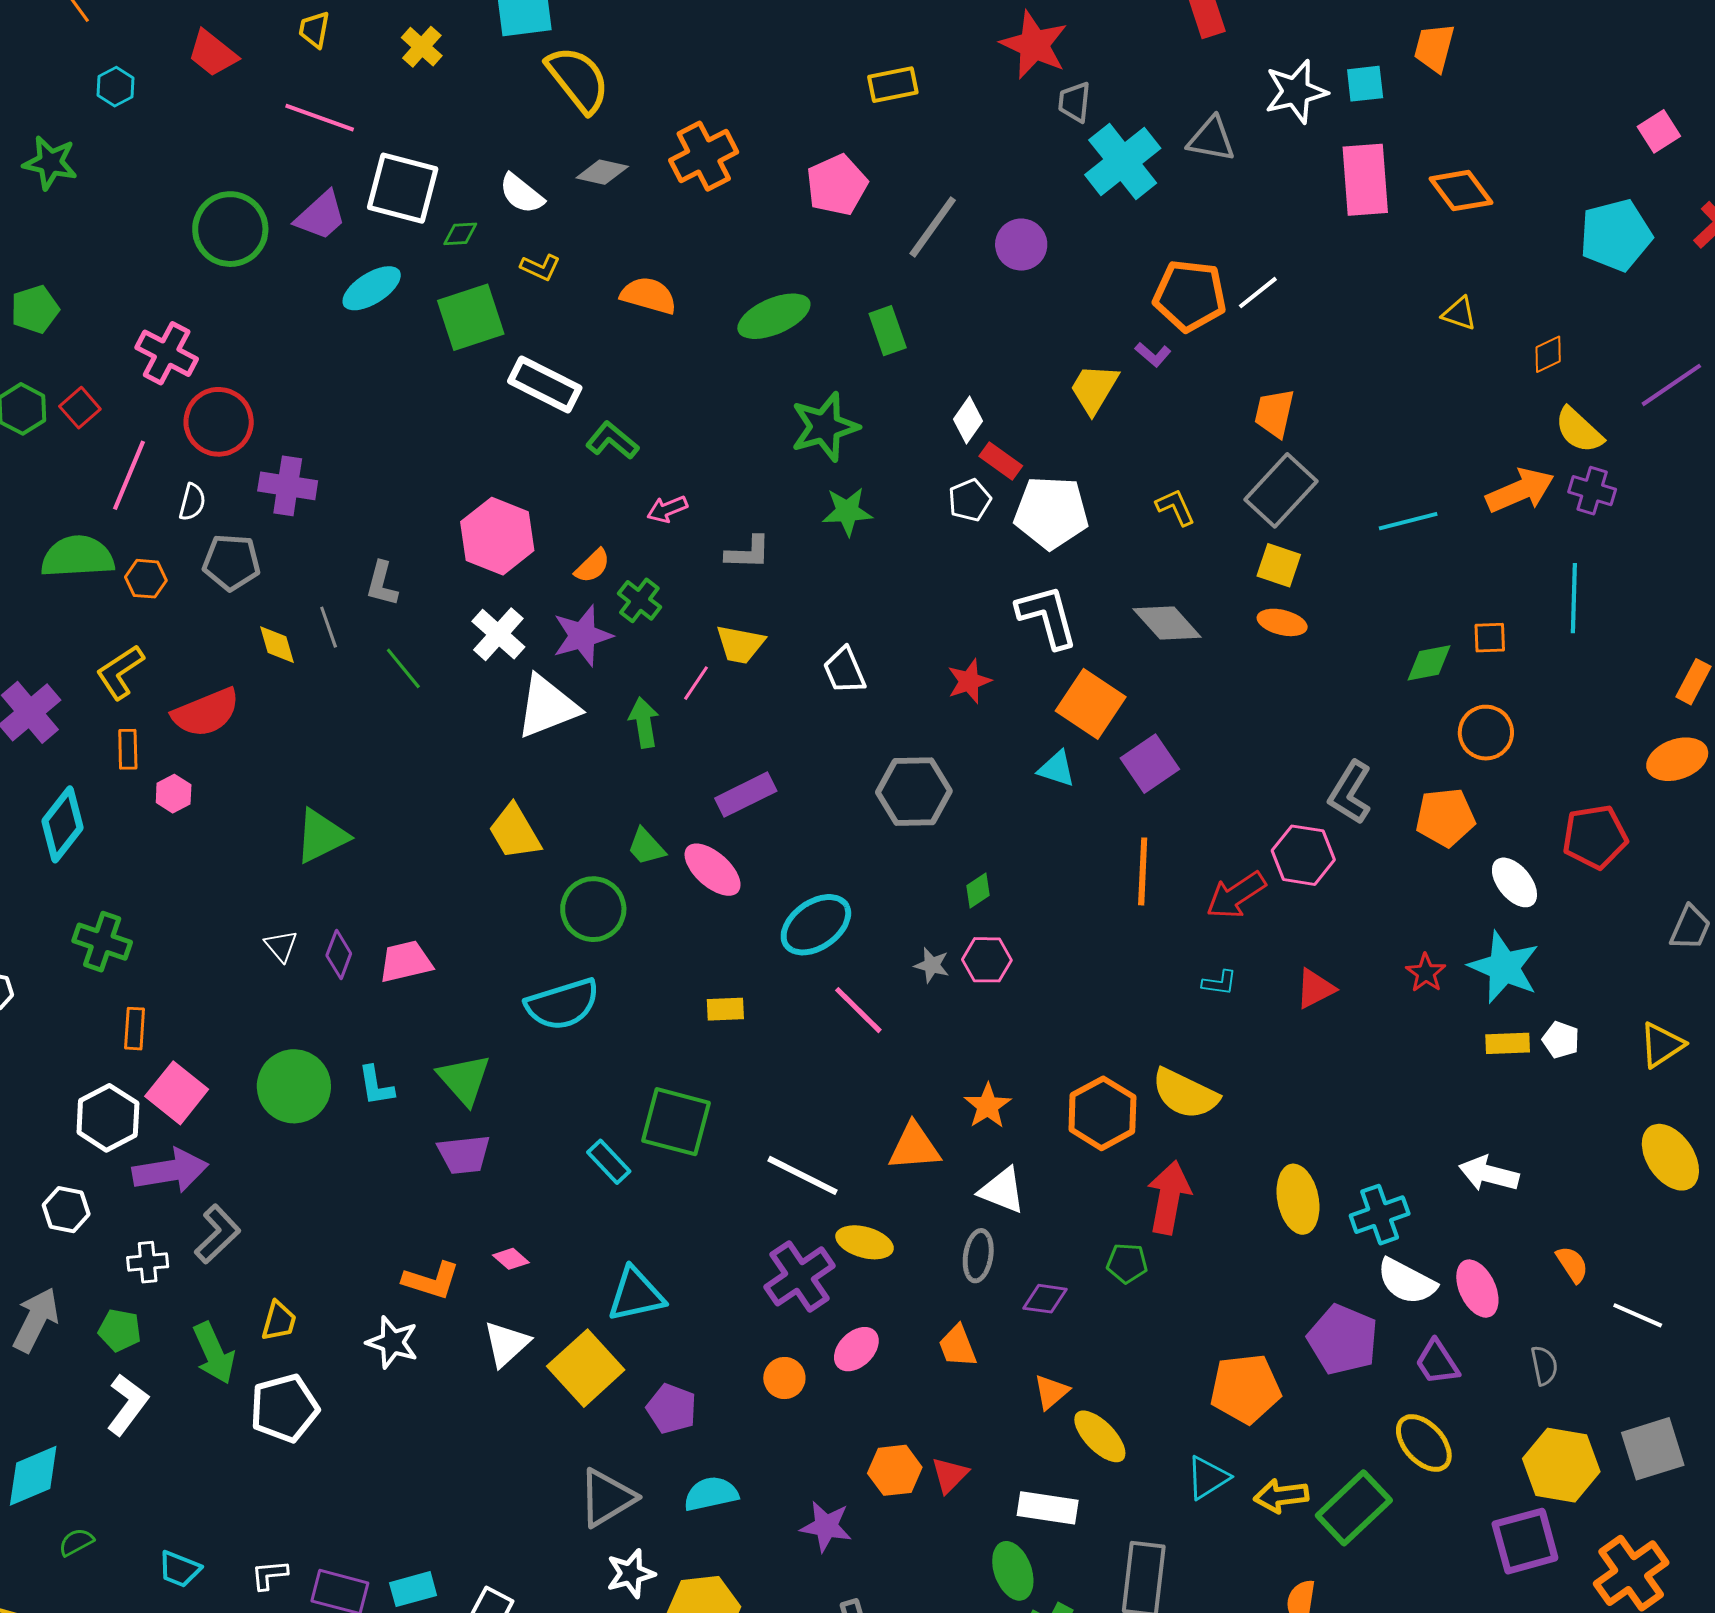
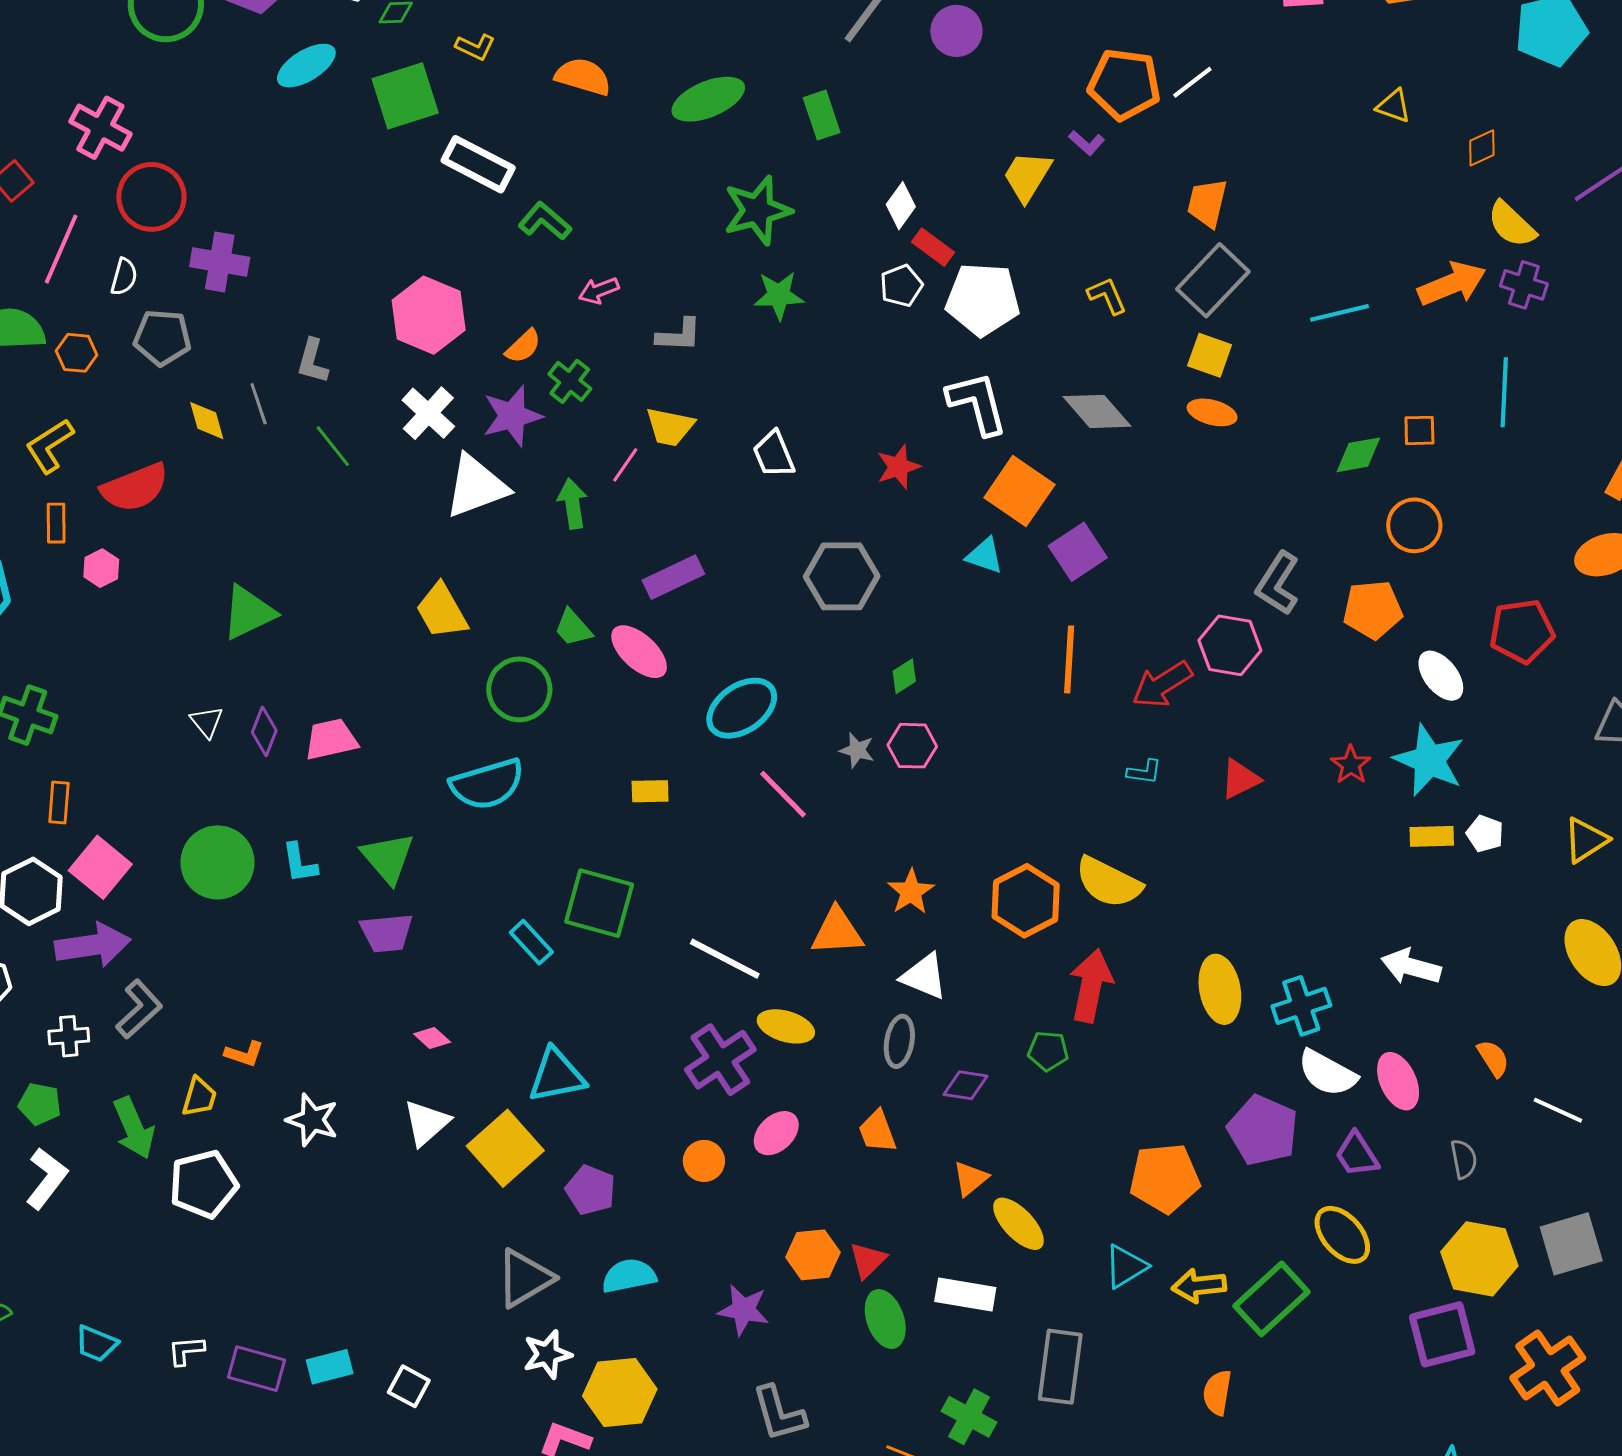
orange L-shape: (431, 1280) -> (244, 1054), moved, size x0.7
green ellipse: (1013, 1571) -> (885, 1319), moved

